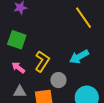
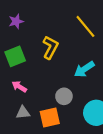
green square: (17, 40) -> (15, 56), turned -36
yellow L-shape: (42, 61) -> (50, 47), moved

